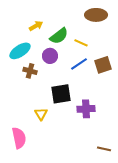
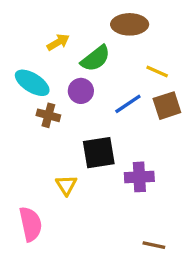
brown ellipse: (96, 15) -> (130, 24), moved
yellow line: (81, 43) -> (157, 71), moved
cyan ellipse: (20, 51) -> (32, 83), turned 65
brown line: (104, 149) -> (154, 245), moved

